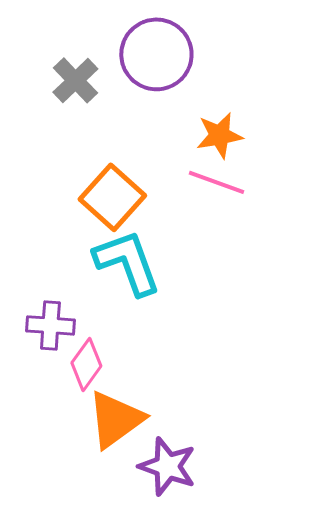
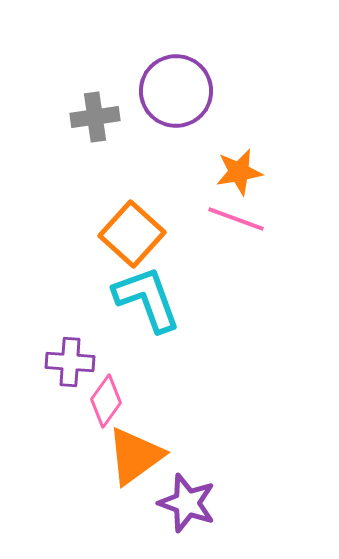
gray cross: (75, 80) -> (95, 117), turned 36

